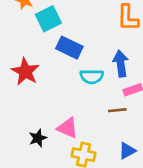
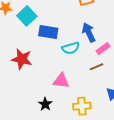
pink triangle: (68, 128) -> (61, 81), moved

